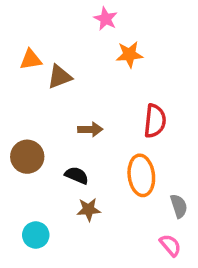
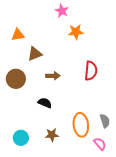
brown triangle: (60, 77) -> (35, 54), moved
brown circle: (27, 157) -> (16, 79), moved
orange ellipse: (141, 175) -> (81, 125), moved
brown star: (89, 209) -> (52, 135), moved

